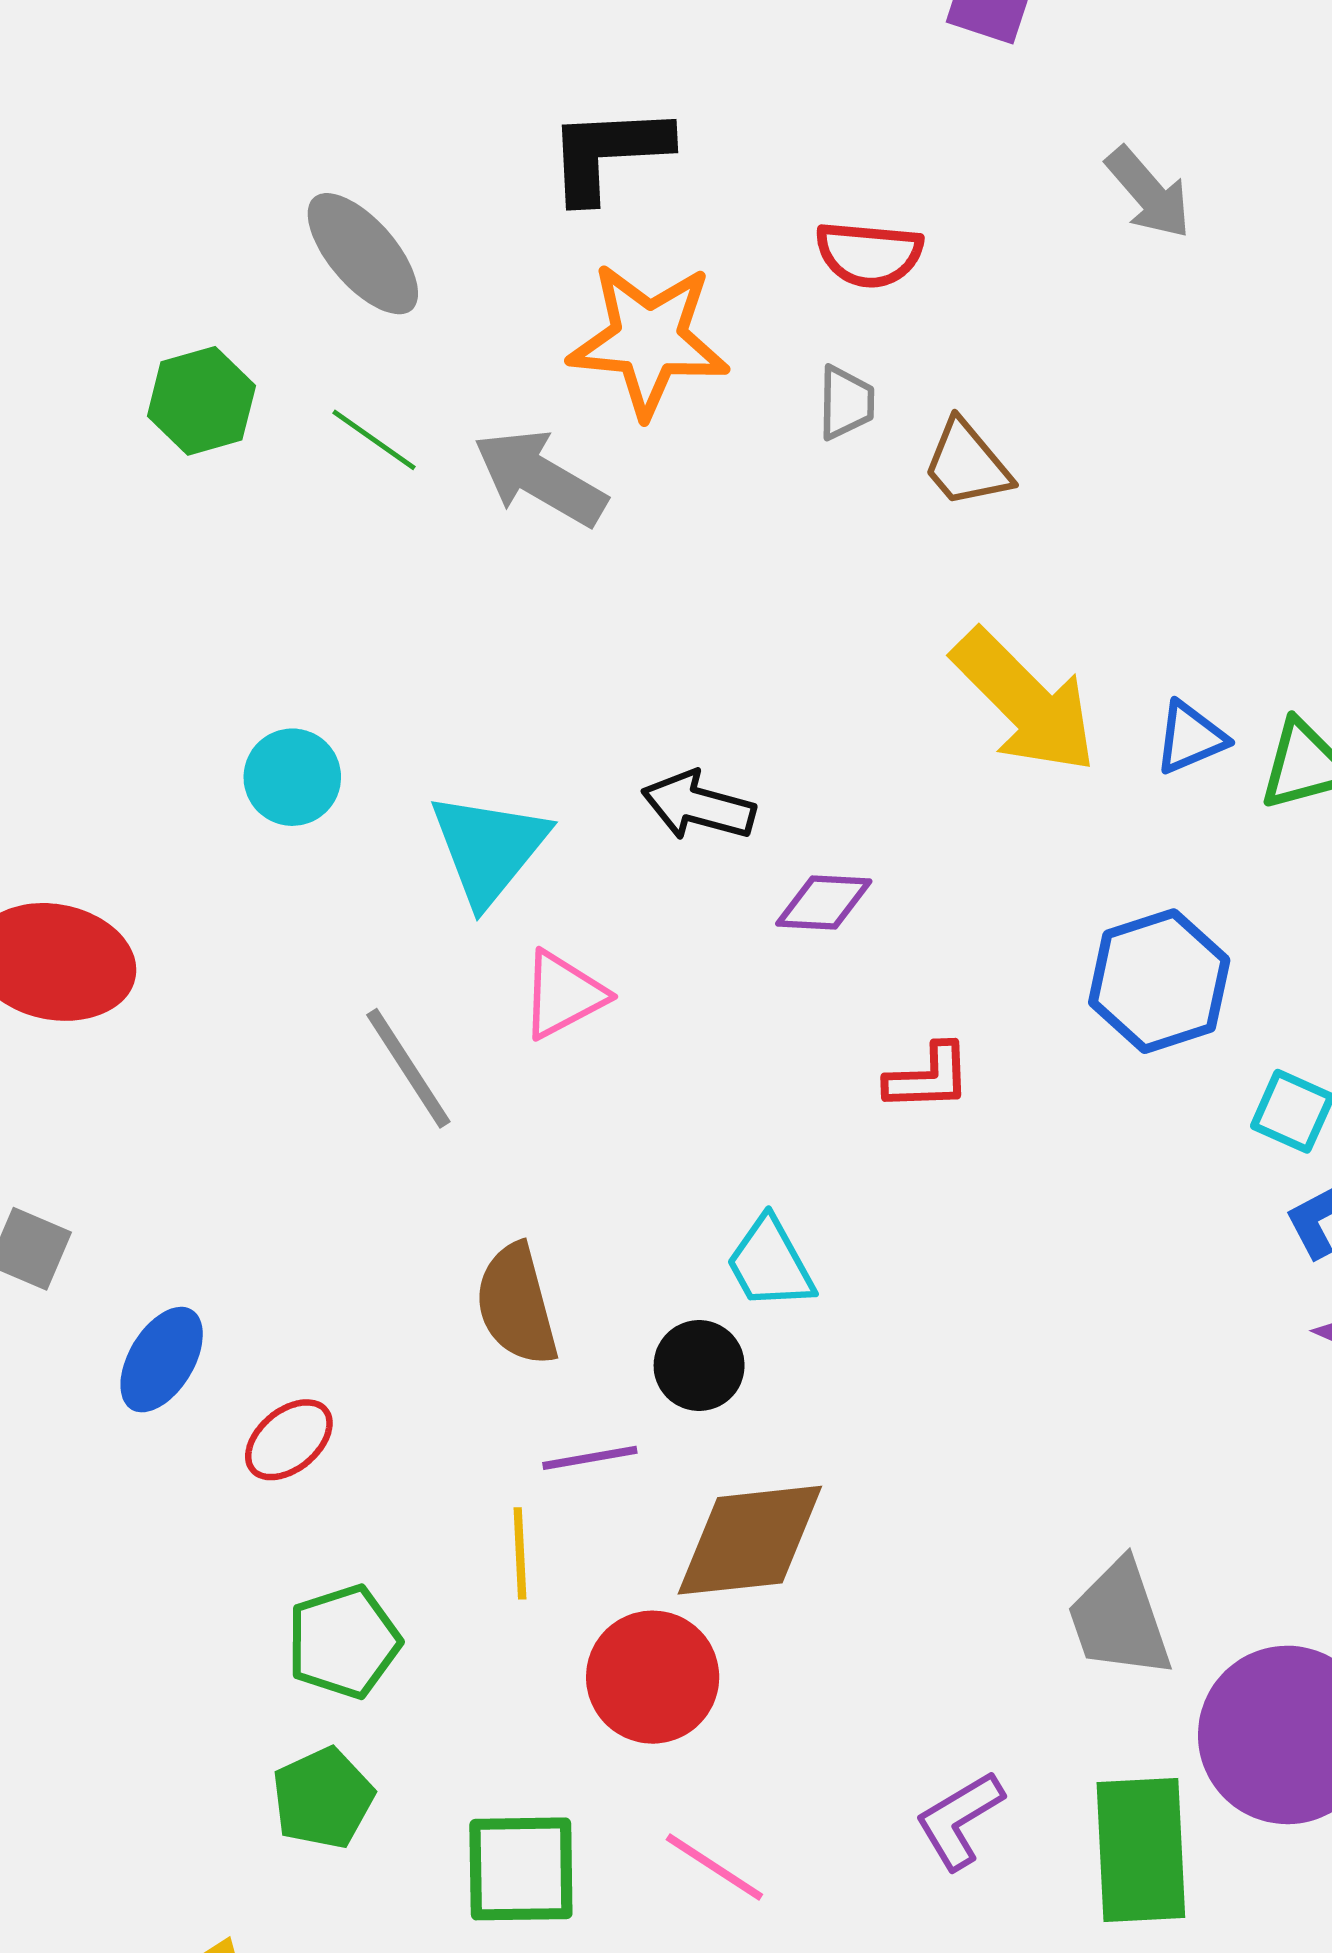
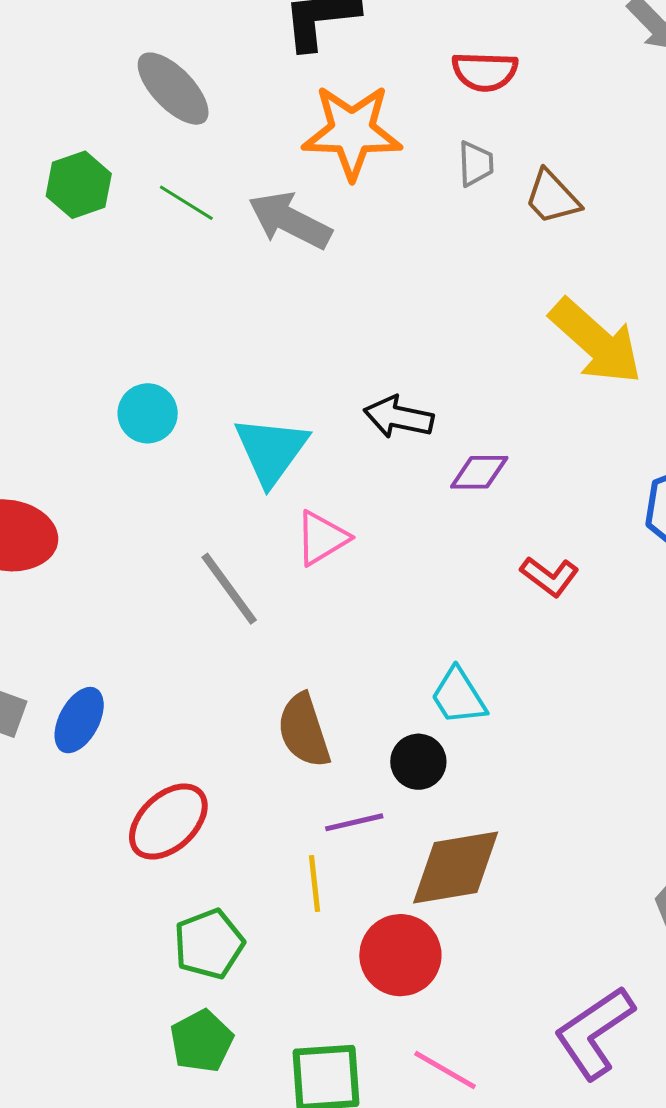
red L-shape: (928, 1077) -> (550, 576), turned 42
blue ellipse: (162, 1360) -> (79, 720), moved
red ellipse: (289, 1440) -> (168, 822), size x1.5
purple L-shape: (959, 1820) -> (594, 1033), size x1.5

